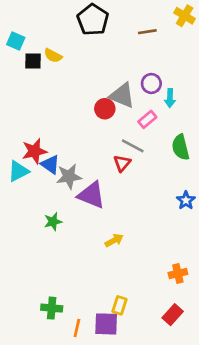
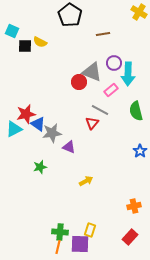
brown line: (147, 32) -> (103, 34), moved
cyan arrow: (170, 98) -> (128, 74), size x1.6
purple triangle: (92, 195) -> (69, 147), size x0.6
green cross: (52, 308) -> (60, 232), moved

